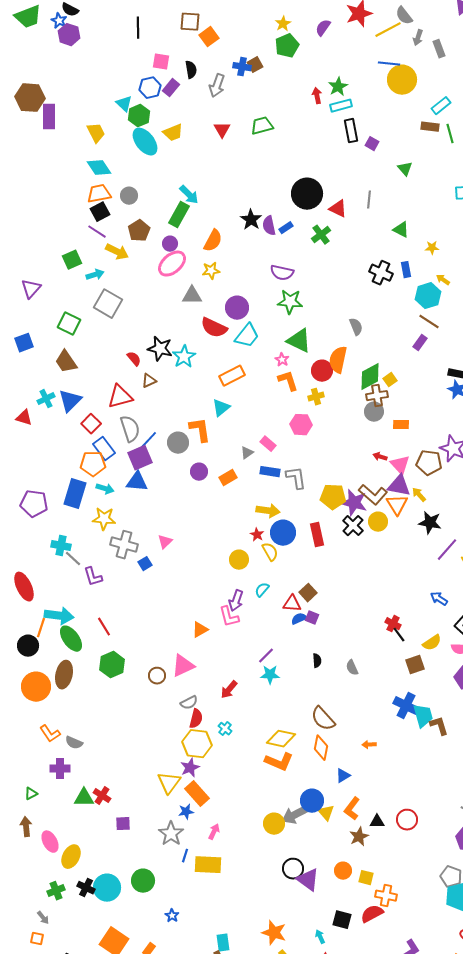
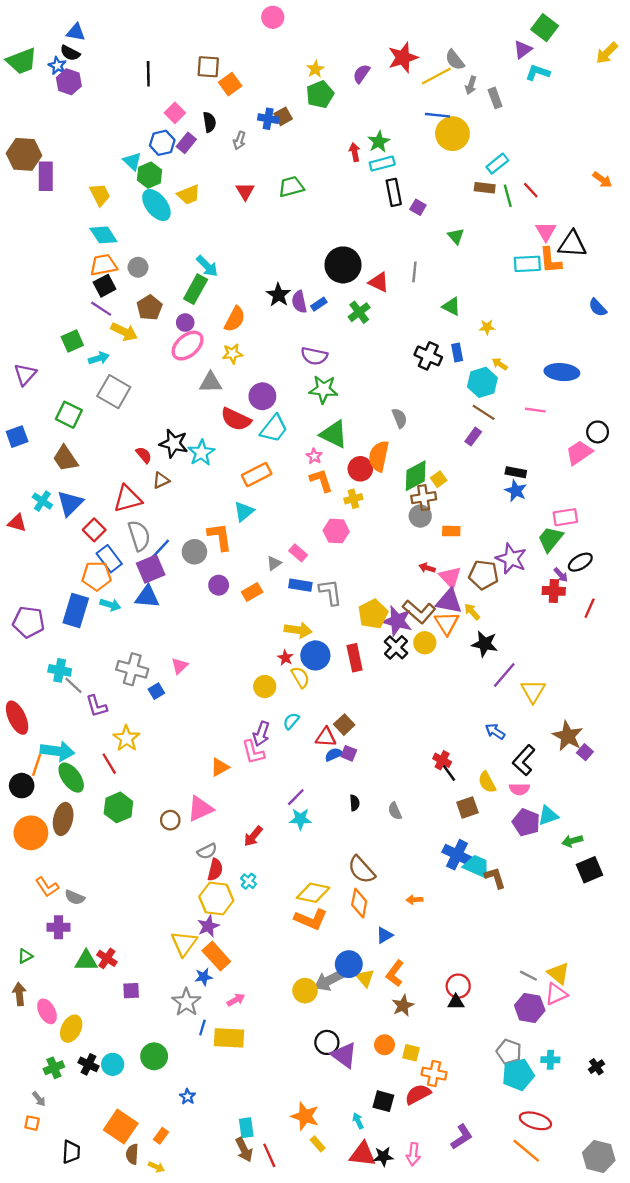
pink square: (161, 62) -> (175, 113), turned 36
gray arrow: (217, 86) -> (239, 141), size x0.7
cyan cross: (46, 399) -> (42, 501), turned -30
yellow pentagon: (333, 497) -> (373, 614), turned -30
yellow star: (104, 519) -> (126, 738), moved, turned 30
yellow semicircle: (432, 643) -> (487, 782), turned 96
cyan trapezoid: (423, 716) -> (477, 866), turned -50
black triangle: (377, 822) -> (456, 1002), moved
pink arrow: (214, 832) -> (236, 1000), turned 35
cyan circle: (107, 888) -> (113, 1064), size x0.7

